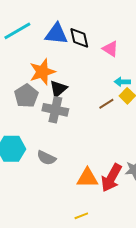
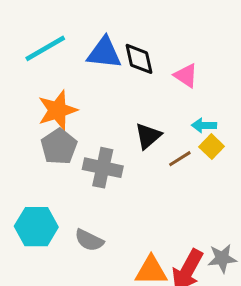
orange star: (42, 72) -> (57, 110), moved
black triangle: (58, 89) -> (148, 136), moved

